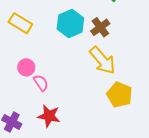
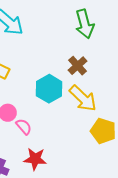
cyan hexagon: (70, 23) -> (49, 89), moved

